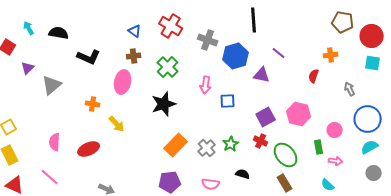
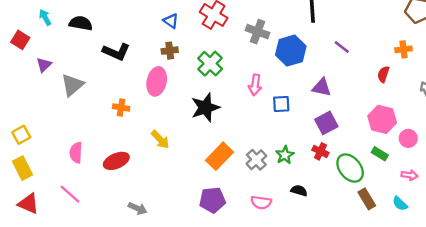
purple triangle: (262, 75) -> (322, 87), moved
pink hexagon: (299, 114) -> (382, 119), moved
yellow arrow: (117, 124) -> (160, 140), moved
green rectangle: (319, 147) -> (380, 154), moved, turned -48
brown rectangle: (285, 183) -> (367, 199), moved

